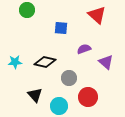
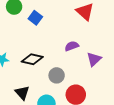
blue square: (61, 28) -> (35, 18), moved, turned 32
purple triangle: (106, 62) -> (94, 59), turned 35

